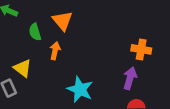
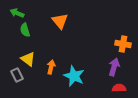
green semicircle: (35, 32) -> (25, 30), moved
orange arrow: (55, 51) -> (51, 67), moved

